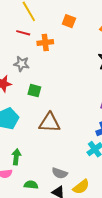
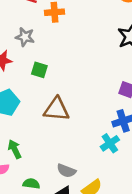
green arrow: (16, 157) -> (15, 149), turned -35

